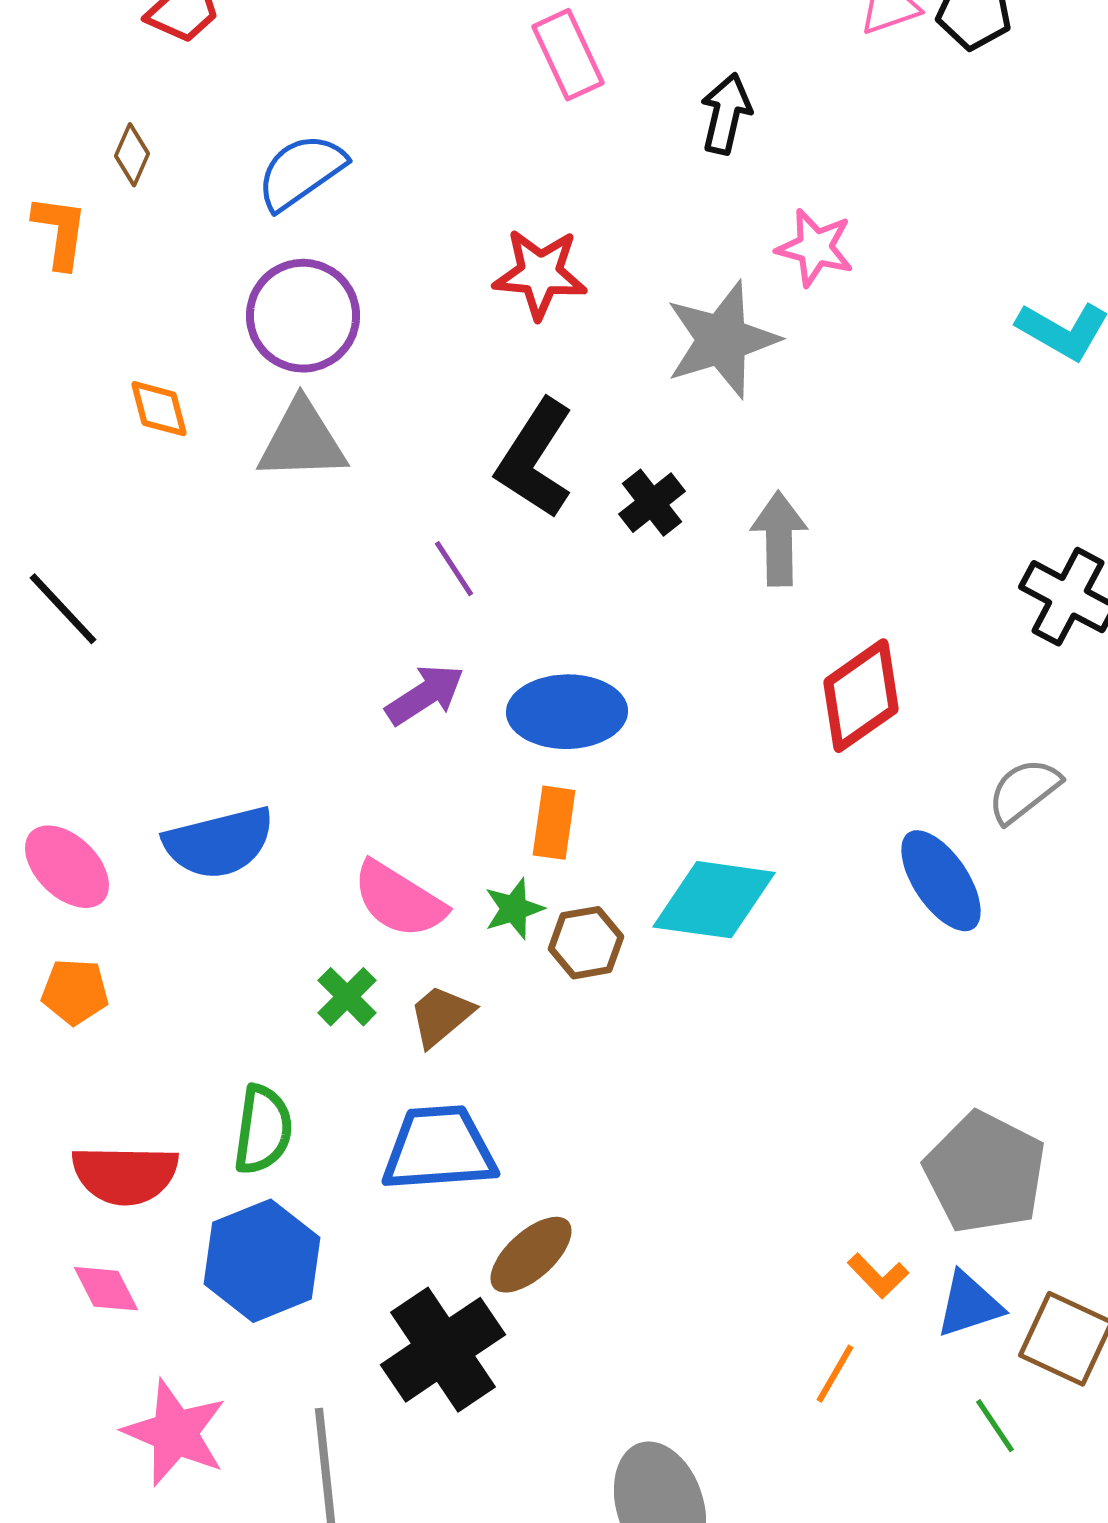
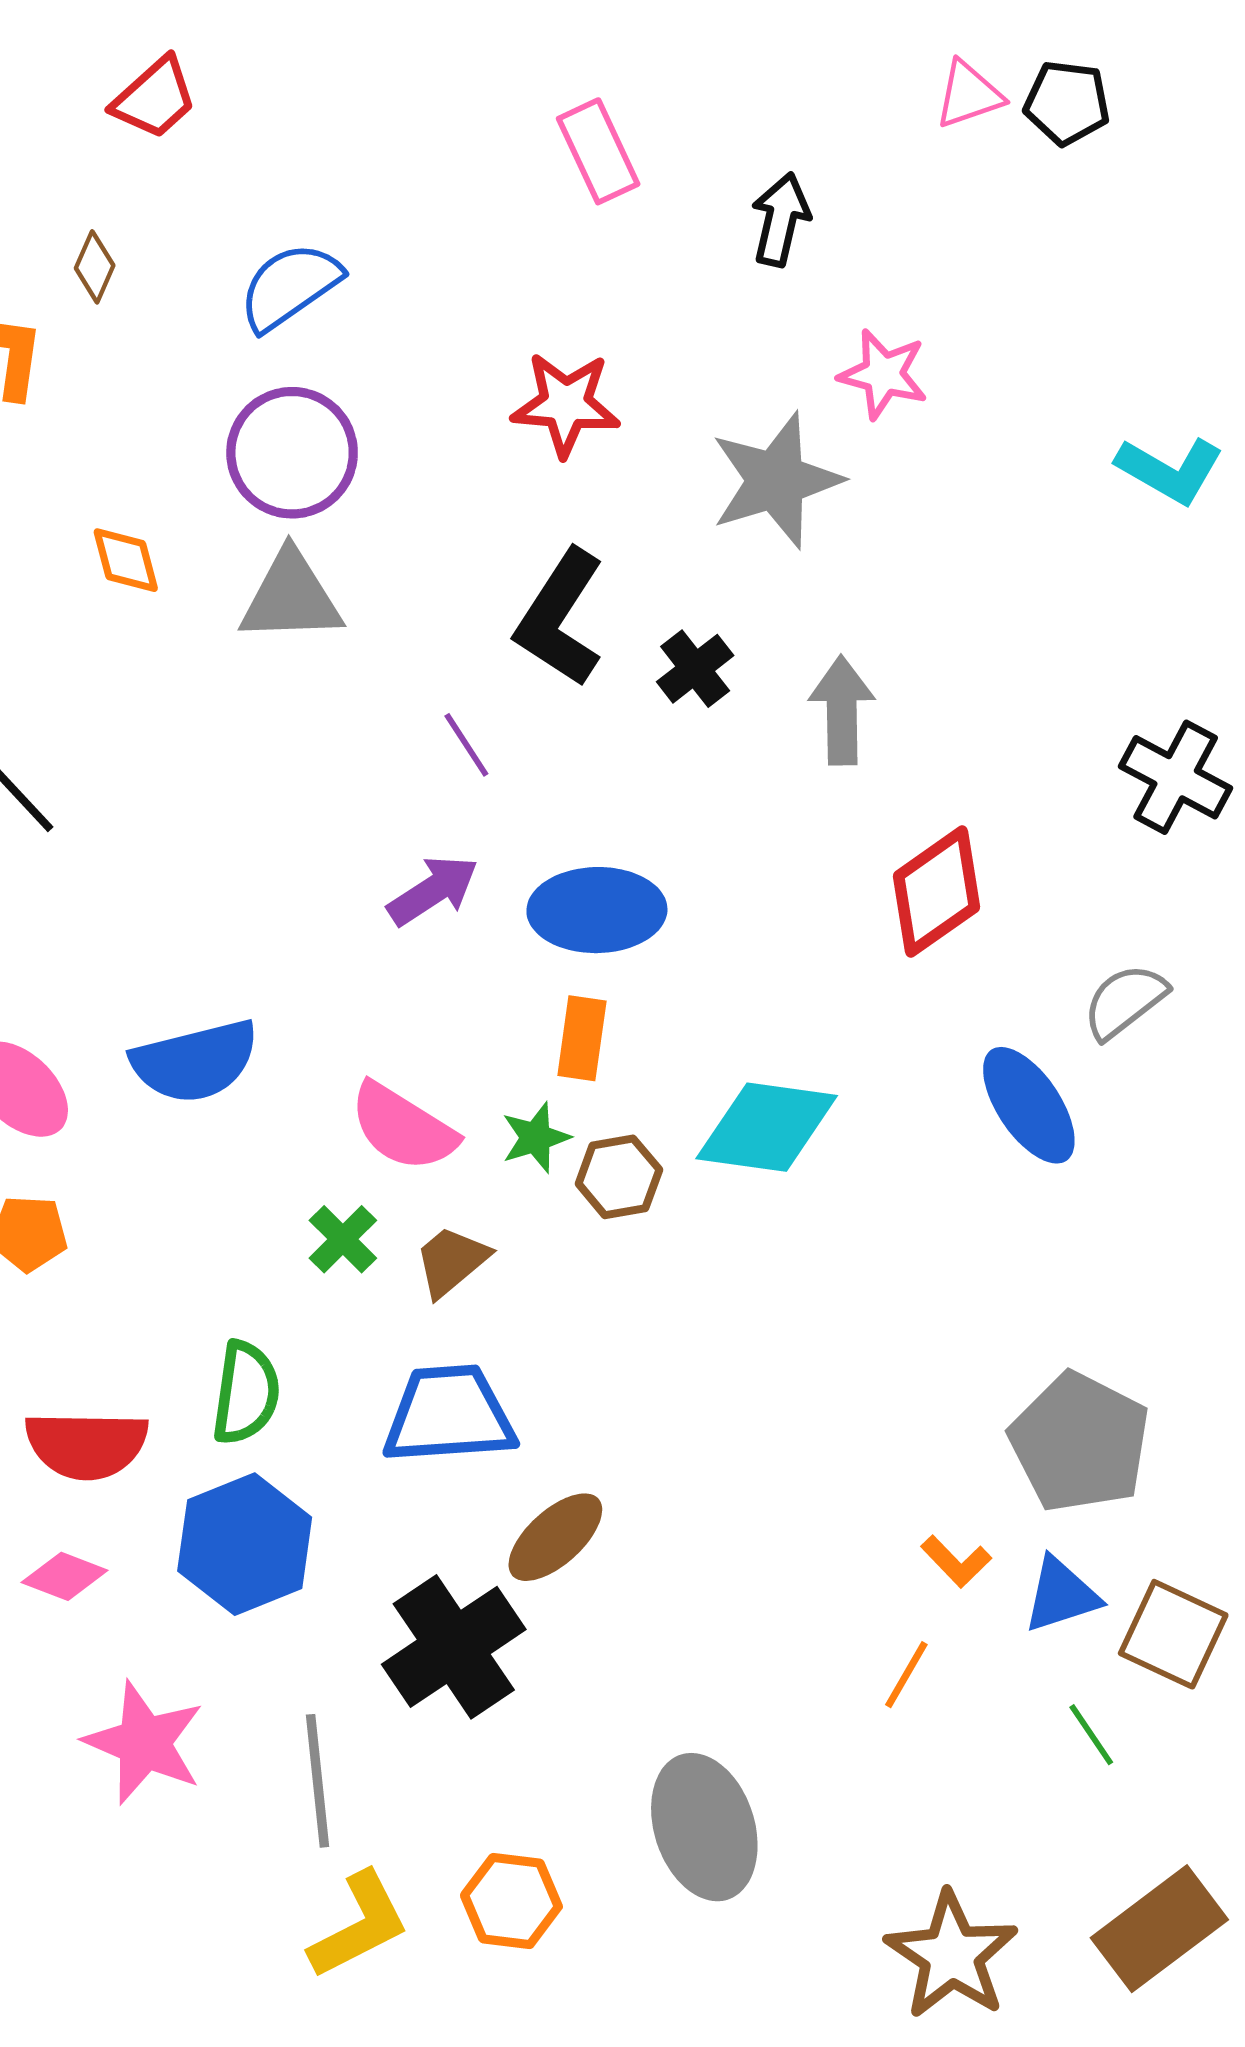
pink diamond: (106, 1289) -> (65, 1576), turned -42

